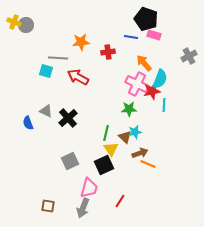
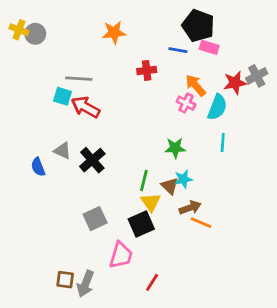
orange star: (81, 42) -> (114, 32), moved
red arrow: (78, 77) -> (86, 107), moved
pink cross: (137, 84) -> (186, 103), moved, size x0.6
red star: (152, 91) -> (235, 83), moved
red line: (120, 201) -> (152, 282), moved
gray arrow: (83, 208) -> (86, 284), moved

